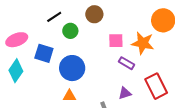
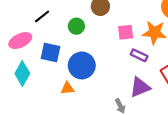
black line: (54, 17) -> (42, 16), moved
purple triangle: (125, 93) -> (140, 87), size x1.5
orange triangle: (69, 96) -> (67, 88), moved

